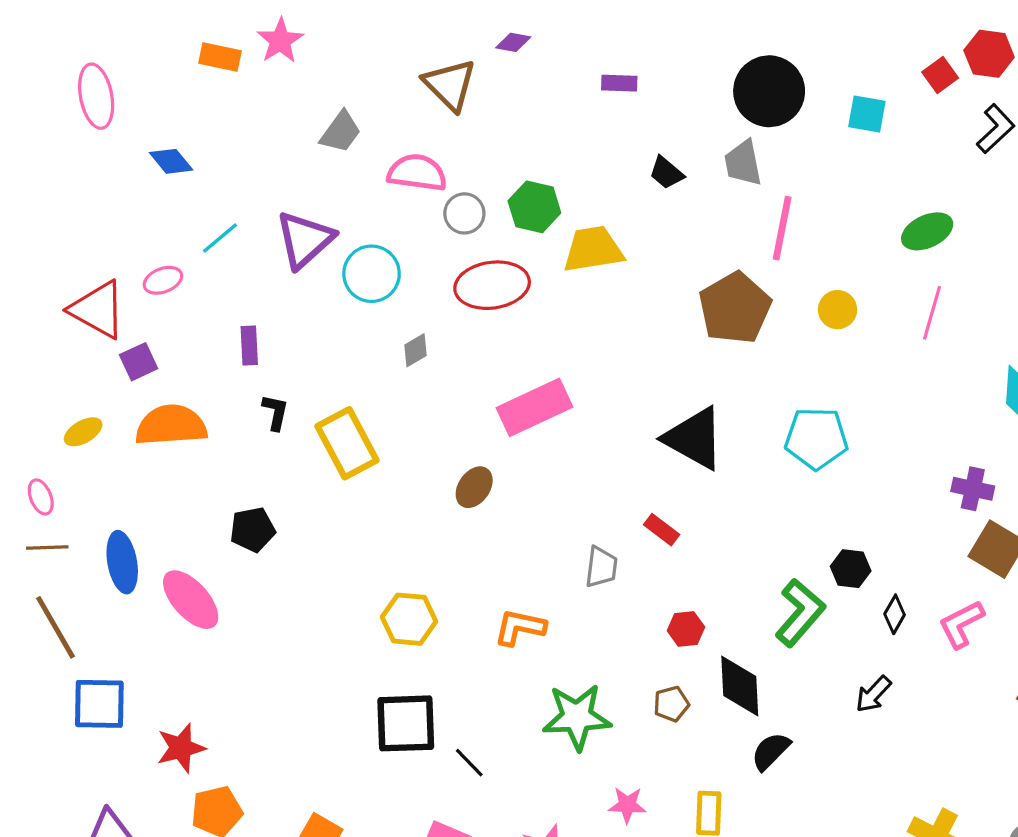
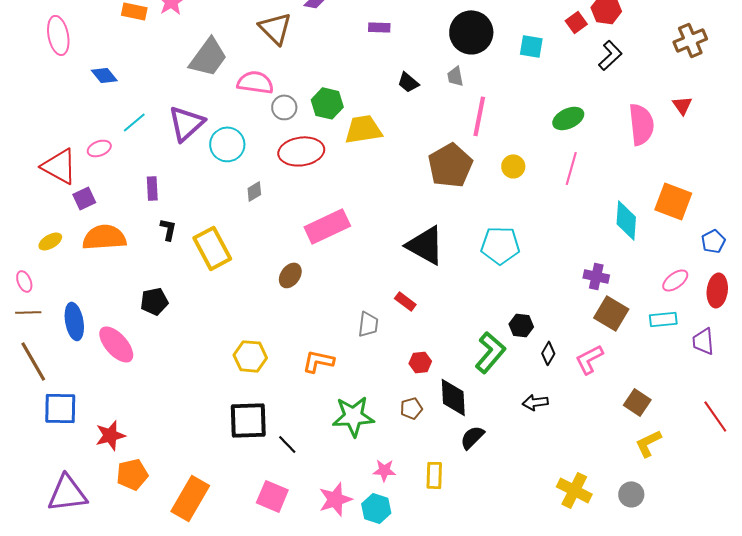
gray trapezoid: (341, 132) -> (208, 57), size x1.5
gray trapezoid: (743, 163) -> (455, 76), size x0.7
black arrow: (873, 694) -> (535, 402), turned 40

